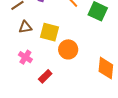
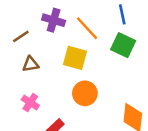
yellow square: (50, 32) -> (75, 58), moved

